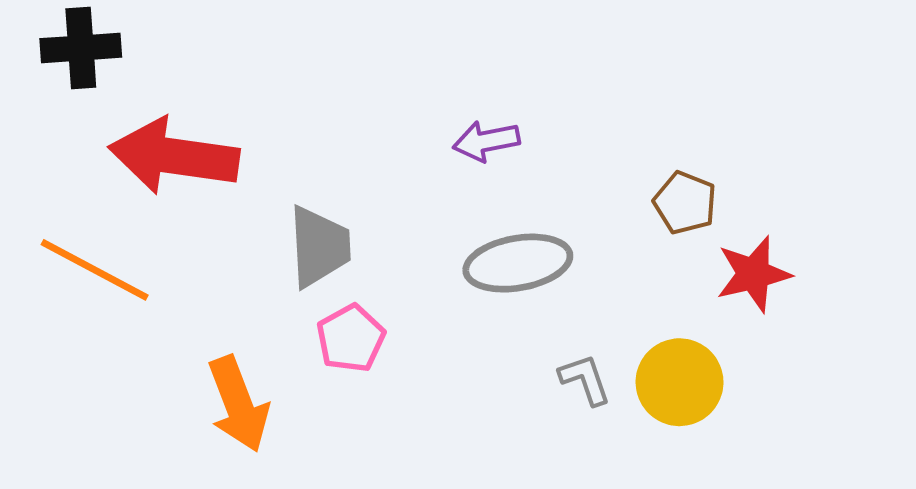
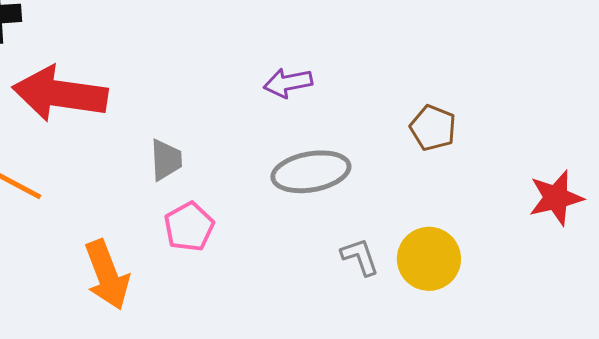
gray trapezoid: (319, 247) -> (166, 160), size x0.7
red star: (753, 274) -> (556, 198), moved

